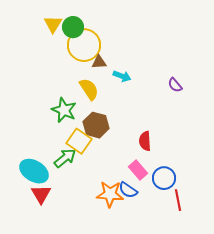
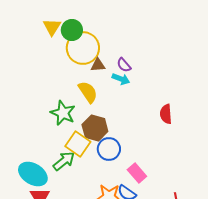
purple semicircle: (175, 85) -> (124, 65), moved
red semicircle: (145, 141) -> (166, 114), moved
blue circle: (164, 178) -> (109, 149), moved

